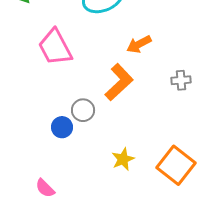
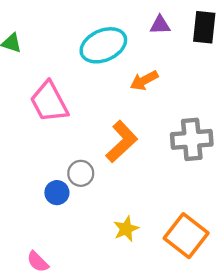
orange arrow: (139, 44) -> (144, 80), moved
gray cross: (181, 80) -> (192, 139), size x1.8

